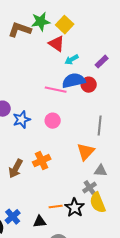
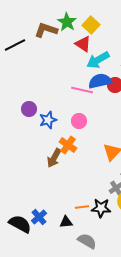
green star: (41, 22) -> (67, 22), turned -30
cyan arrow: (72, 60) -> (98, 60), size x1.6
orange cross: (42, 161) -> (68, 145), moved, turned -30
brown arrow: (16, 169) -> (54, 158), moved
black star: (75, 208) -> (101, 208), turned -30

